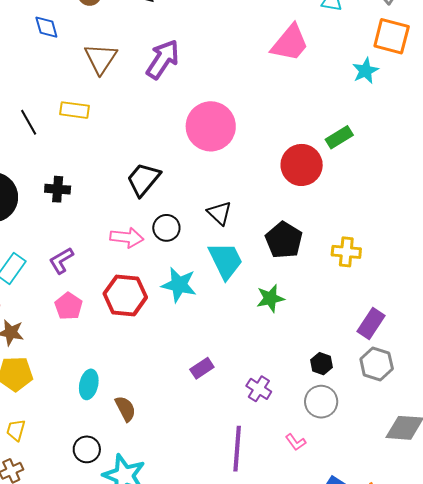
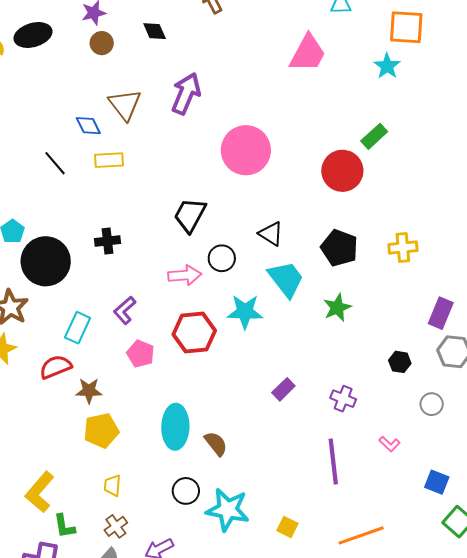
blue diamond: (46, 27) -> (88, 126), moved
black line: (29, 122) -> (55, 163), moved
cyan ellipse: (89, 384) -> (175, 427), size x1.5
gray circle: (321, 402) -> (432, 404), moved, size x0.7

